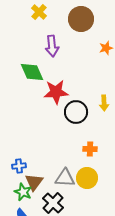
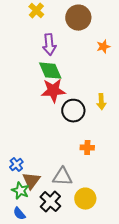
green diamond: (32, 72) -> (50, 71), moved
blue cross: (19, 166) -> (16, 165), turned -32
yellow circle: (87, 178) -> (85, 199), moved

